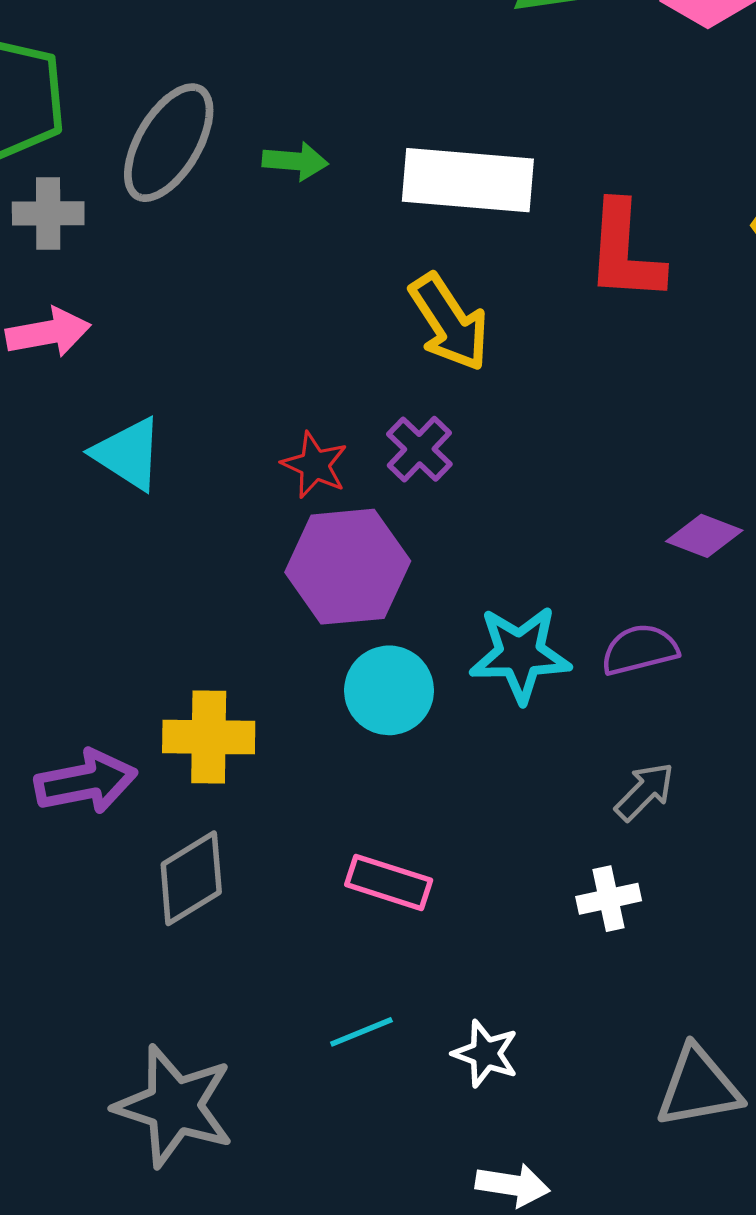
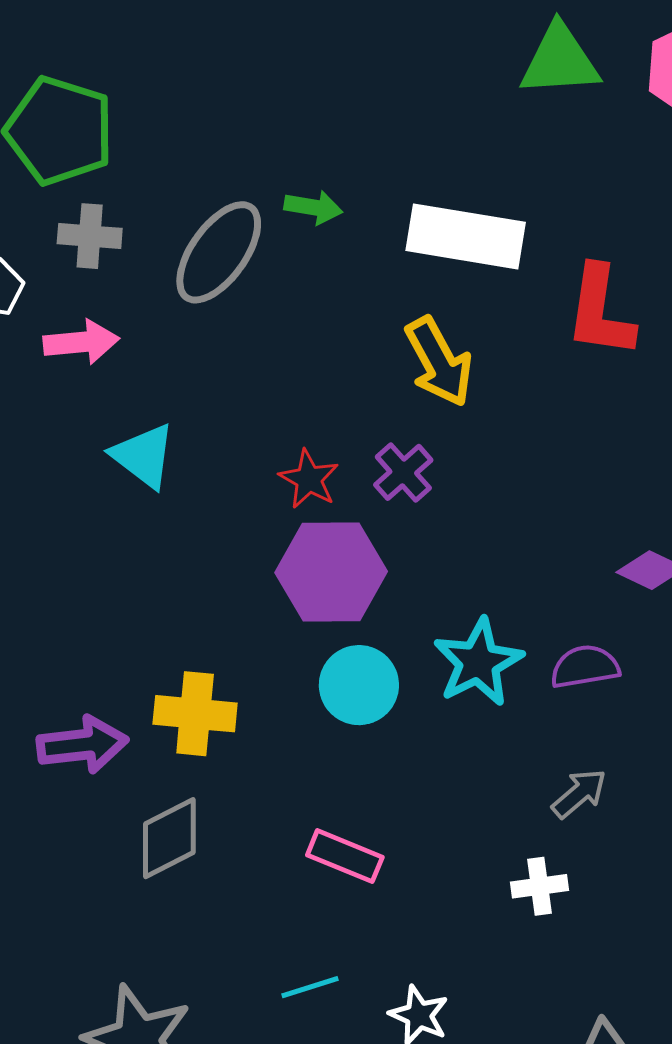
gray ellipse: (169, 143) -> (219, 252), moved
cyan star: (520, 654) -> (478, 662), turned -30

